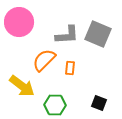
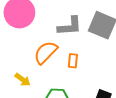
yellow arrow: (22, 86) -> (23, 80), size x0.6

